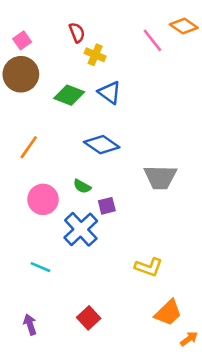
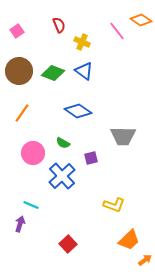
yellow cross: (95, 55) -> (82, 42), moved
brown circle: (21, 74) -> (19, 71), moved
purple square: (107, 206) -> (91, 158), moved
purple arrow: (30, 324) -> (20, 224), moved, turned 35

